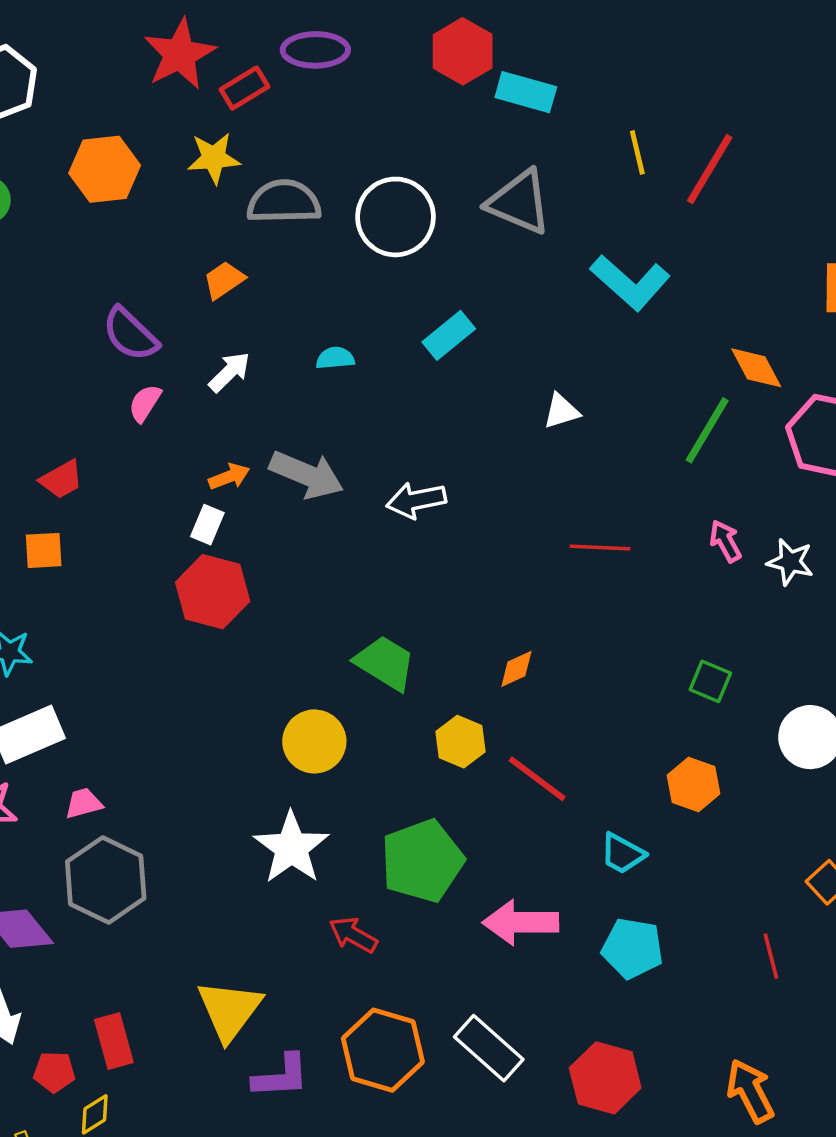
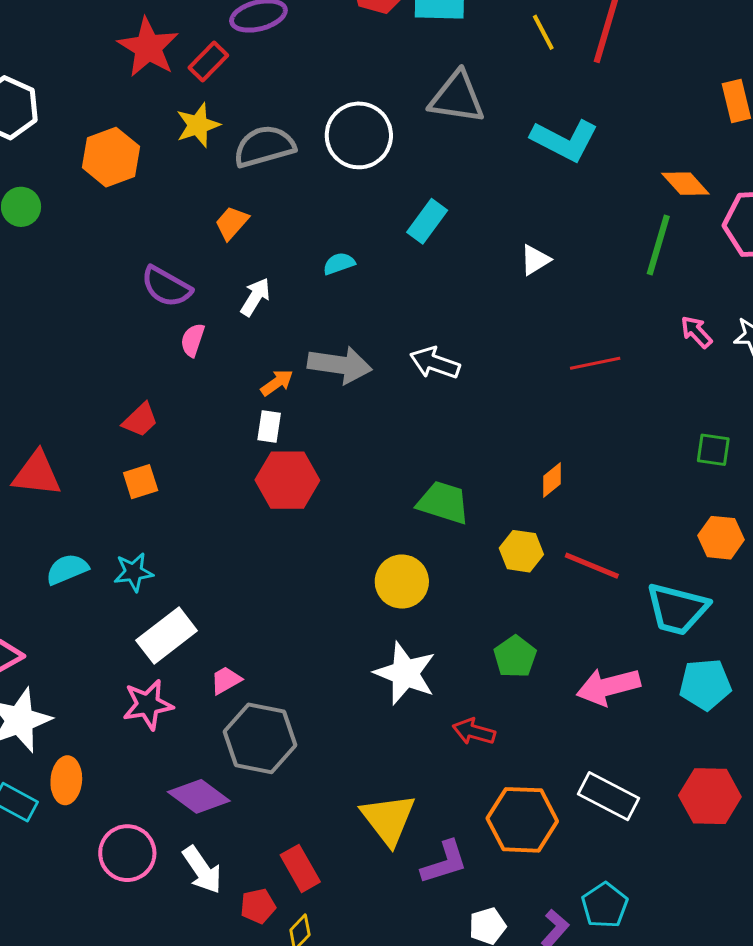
white arrow: (416, 500) -> (435, 363), turned 45
cyan trapezoid: (622, 854) -> (677, 609), size x1.6
green pentagon: (422, 861) -> (515, 657), size x0.6

